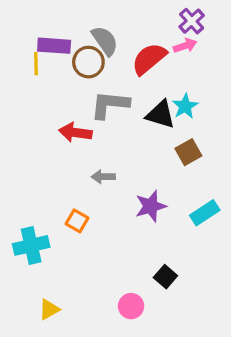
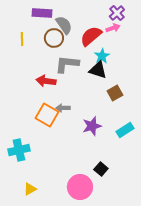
purple rectangle: (54, 46) -> (42, 13), moved
cyan star: (185, 106) -> (102, 56), moved
orange square: (77, 221) -> (47, 115), moved, size x1.6
pink circle: (131, 306) -> (80, 187), size x1.6

